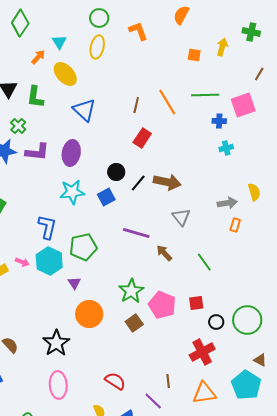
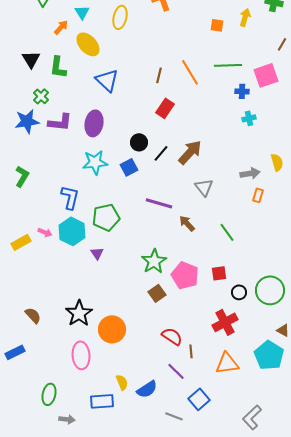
brown arrow: (167, 182) -> (190, 152), turned -60
orange circle: (89, 314) -> (112, 329), moved
red semicircle: (115, 381) -> (172, 336), moved

